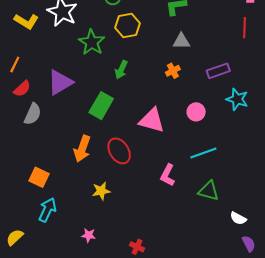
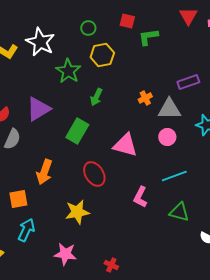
gray triangle: (181, 41) -> (169, 109), moved, size x1.4
purple rectangle: (218, 71) -> (188, 82), moved
orange arrow: (82, 149) -> (44, 172), moved
orange square: (39, 177) -> (18, 199), turned -36
yellow star: (101, 191) -> (77, 212), size x1.4
pink star: (89, 235) -> (65, 254), size x1.6

